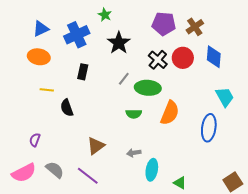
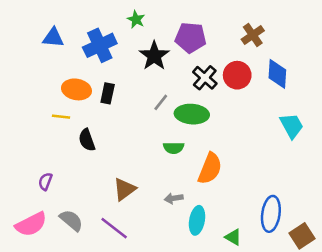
purple pentagon: (164, 24) -> (191, 38), moved
blue triangle: (41, 29) -> (53, 38), turned 30
orange ellipse: (39, 57) -> (76, 89), moved
orange semicircle: (170, 113) -> (210, 168), moved
blue ellipse: (209, 128) -> (271, 214), moved

